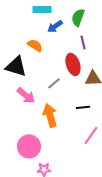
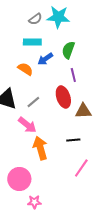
orange semicircle: (35, 45) -> (25, 69), moved
gray line: (54, 83) -> (33, 102), moved
pink arrow: (26, 95) -> (27, 125), moved

